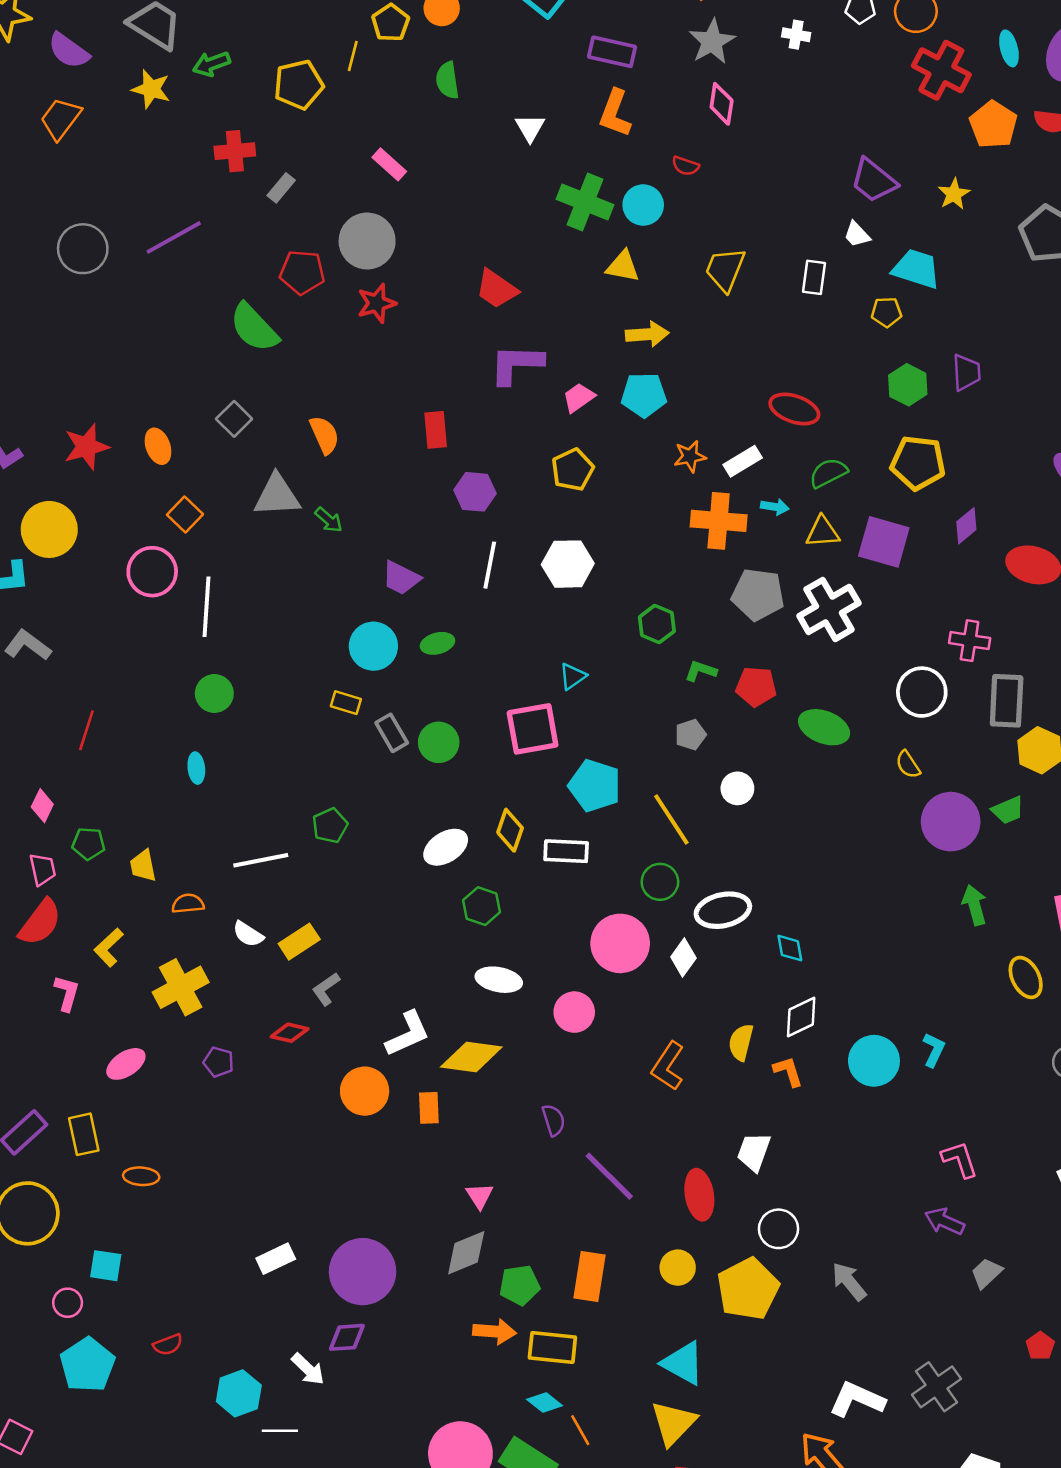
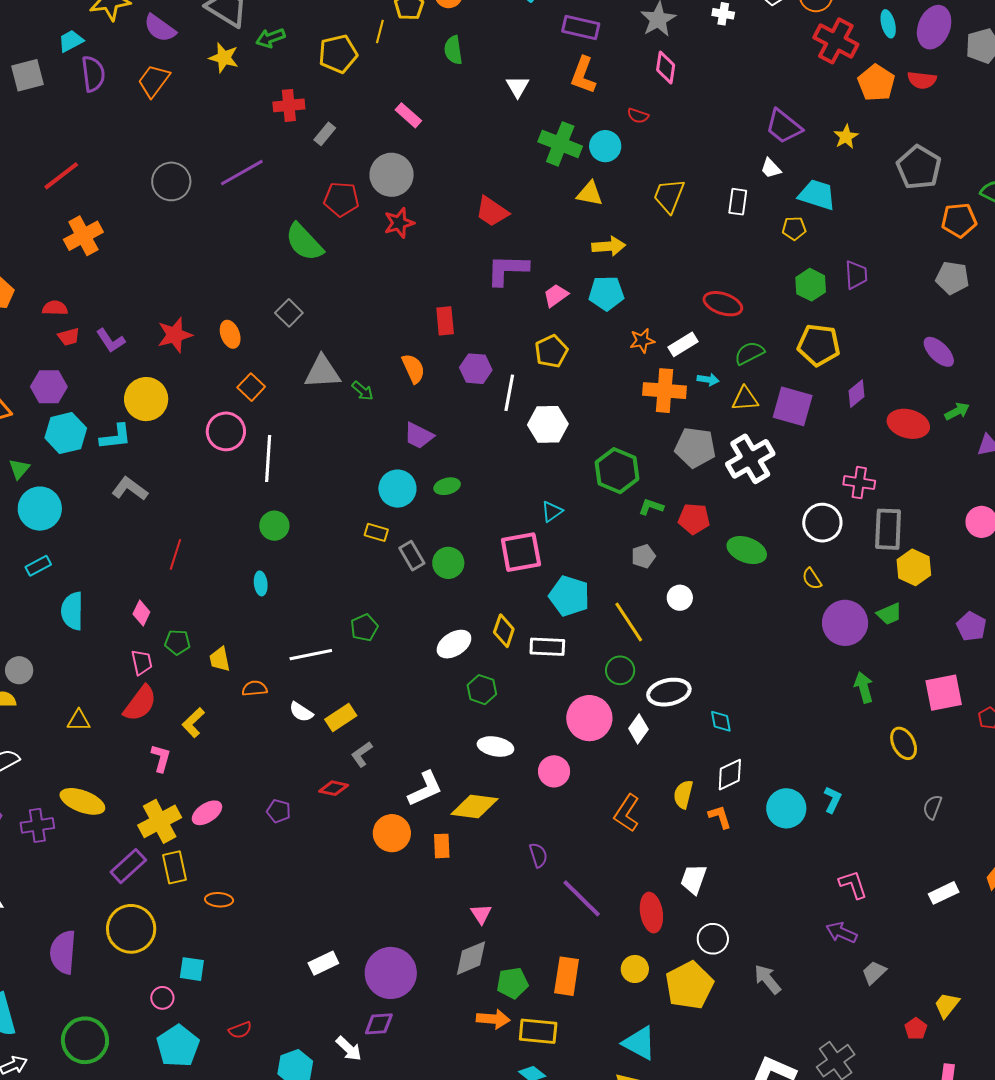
orange semicircle: (324, 435) -> (413, 369), moved
white line: (490, 565) -> (509, 393), moved
green hexagon: (657, 624) -> (617, 471), size x1.5
yellow cross: (181, 987) -> (160, 821), moved

